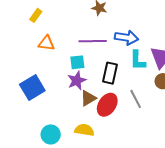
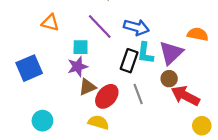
purple line: (93, 41) -> (100, 27), turned 40
black rectangle: (110, 73) -> (129, 61), moved
yellow semicircle: (84, 130) -> (98, 122), moved

